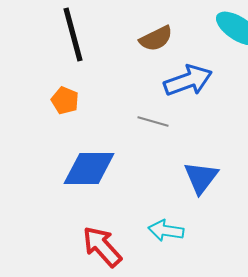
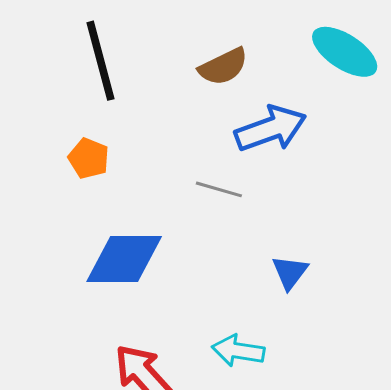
blue triangle: (201, 178) -> (290, 272), size x0.7

